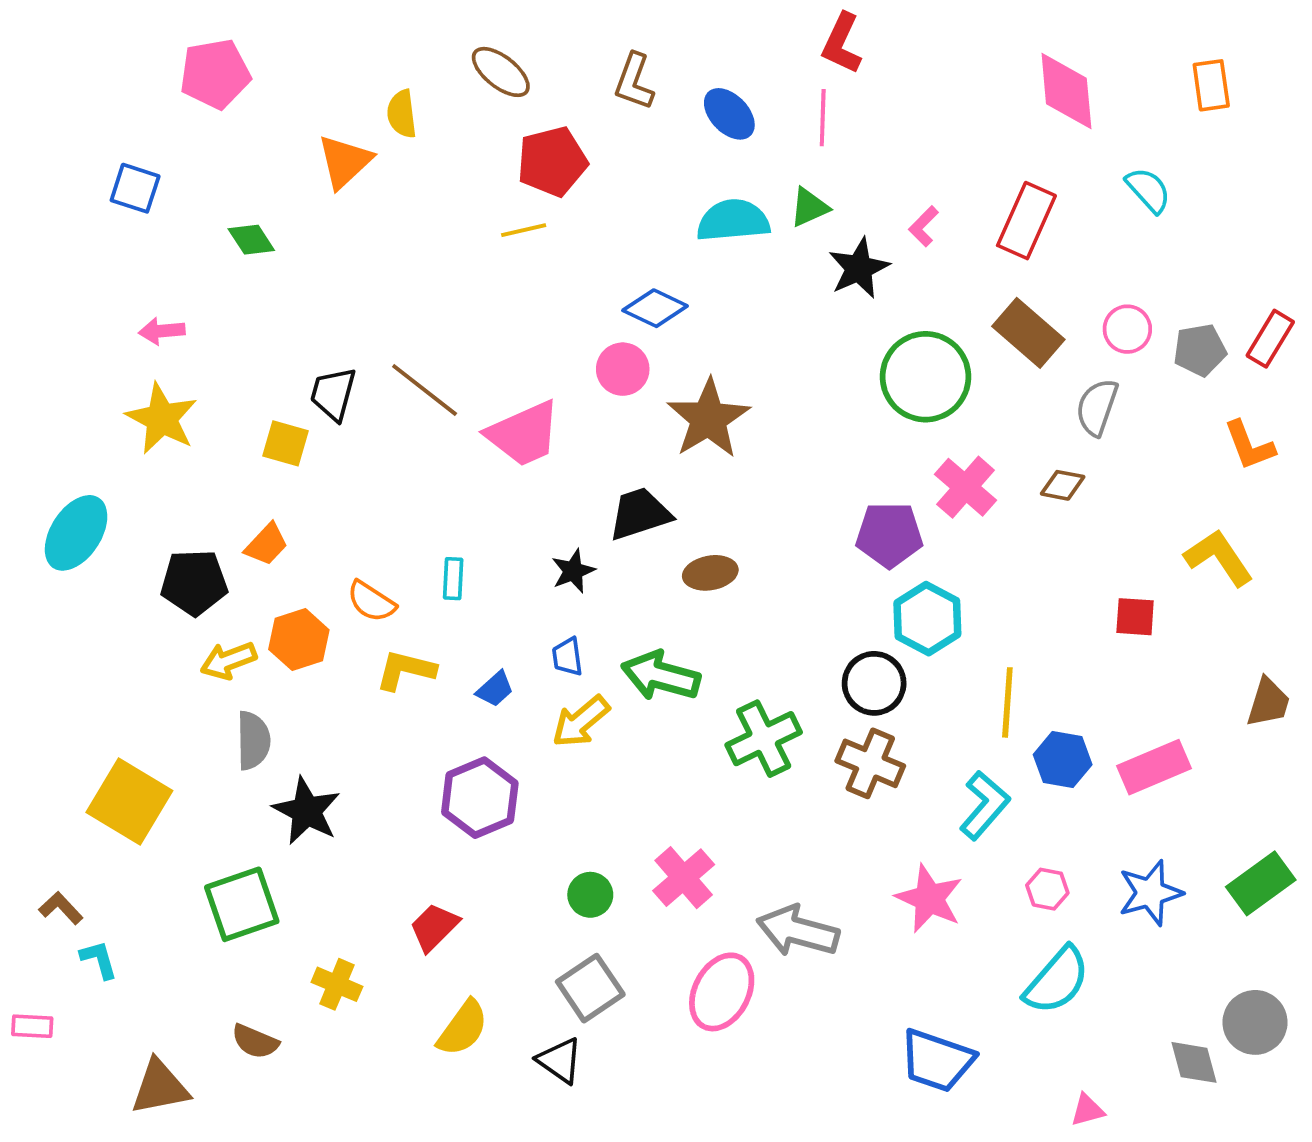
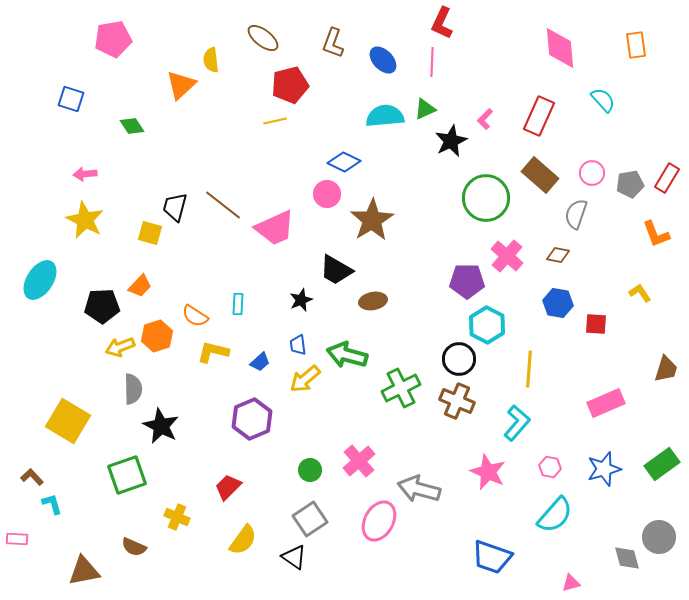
black trapezoid: (640, 514) -> (336, 270), turned -132
yellow L-shape: (1219, 558) -> (640, 293), size x0.6
blue hexagon: (1063, 760) -> (558, 303), moved

